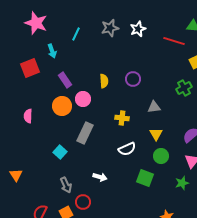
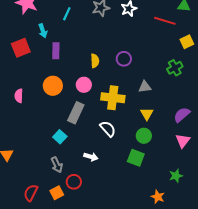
purple rectangle: (65, 80) -> (56, 51), moved, turned 35
pink circle: (83, 99) -> (84, 85), moved
yellow cross: (122, 118) -> (113, 98), size x1.6
white semicircle: (127, 149) -> (108, 129), moved, turned -108
cyan square: (60, 152) -> (60, 137), moved
green circle: (161, 156) -> (144, 136), moved
green star: (182, 183) -> (176, 176), moved

